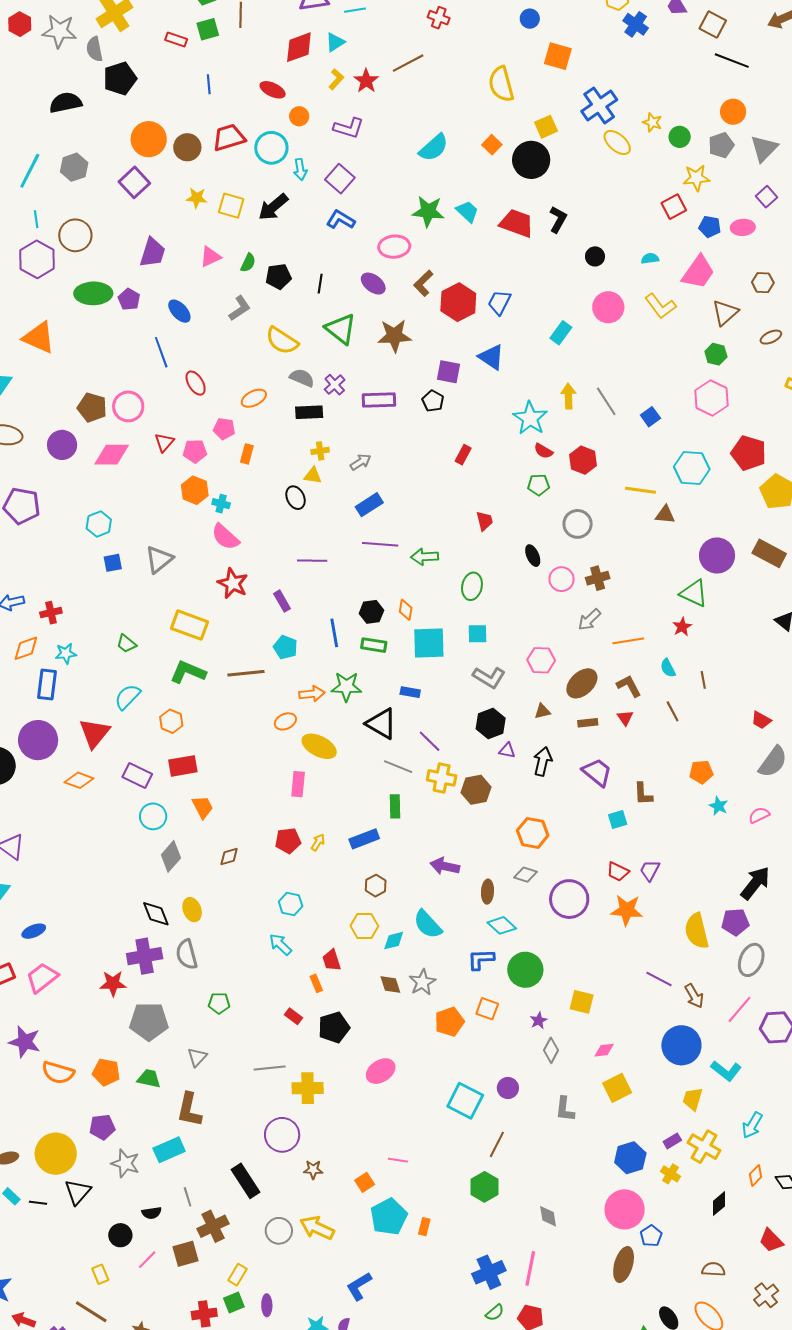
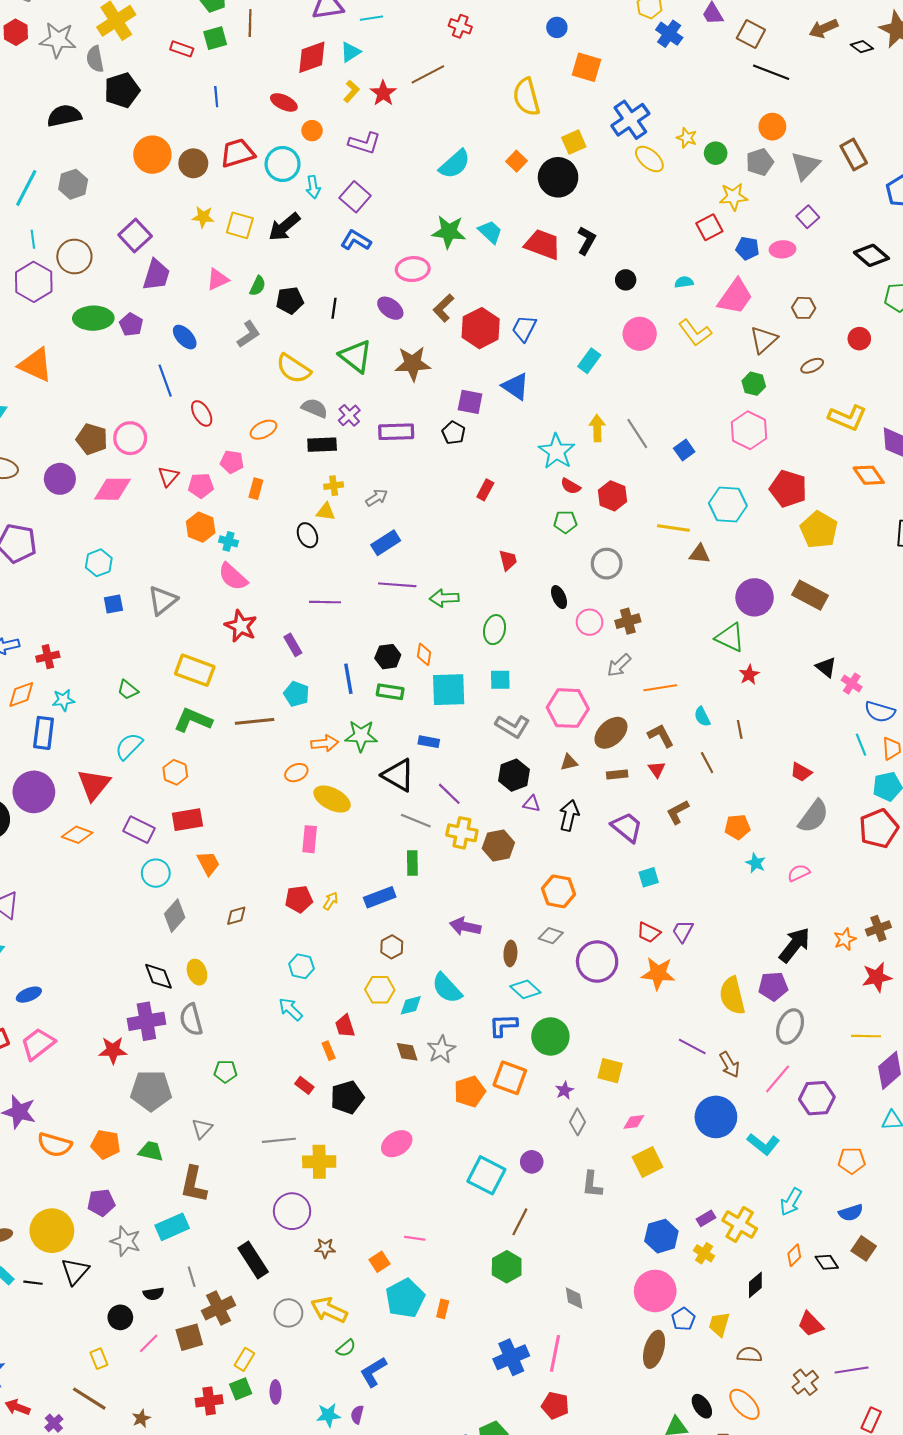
purple square: (134, 182) -> (135, 235), moved
red star: (682, 627) -> (749, 675), moved
pink hexagon: (541, 660) -> (568, 708), size x1.4
brown L-shape: (643, 794) -> (678, 812), moved, turned 65
orange square: (487, 1009) -> (510, 1078), size x1.4
yellow trapezoid: (693, 1099) -> (719, 1324), moved
green semicircle: (495, 1313) -> (346, 1348), moved

